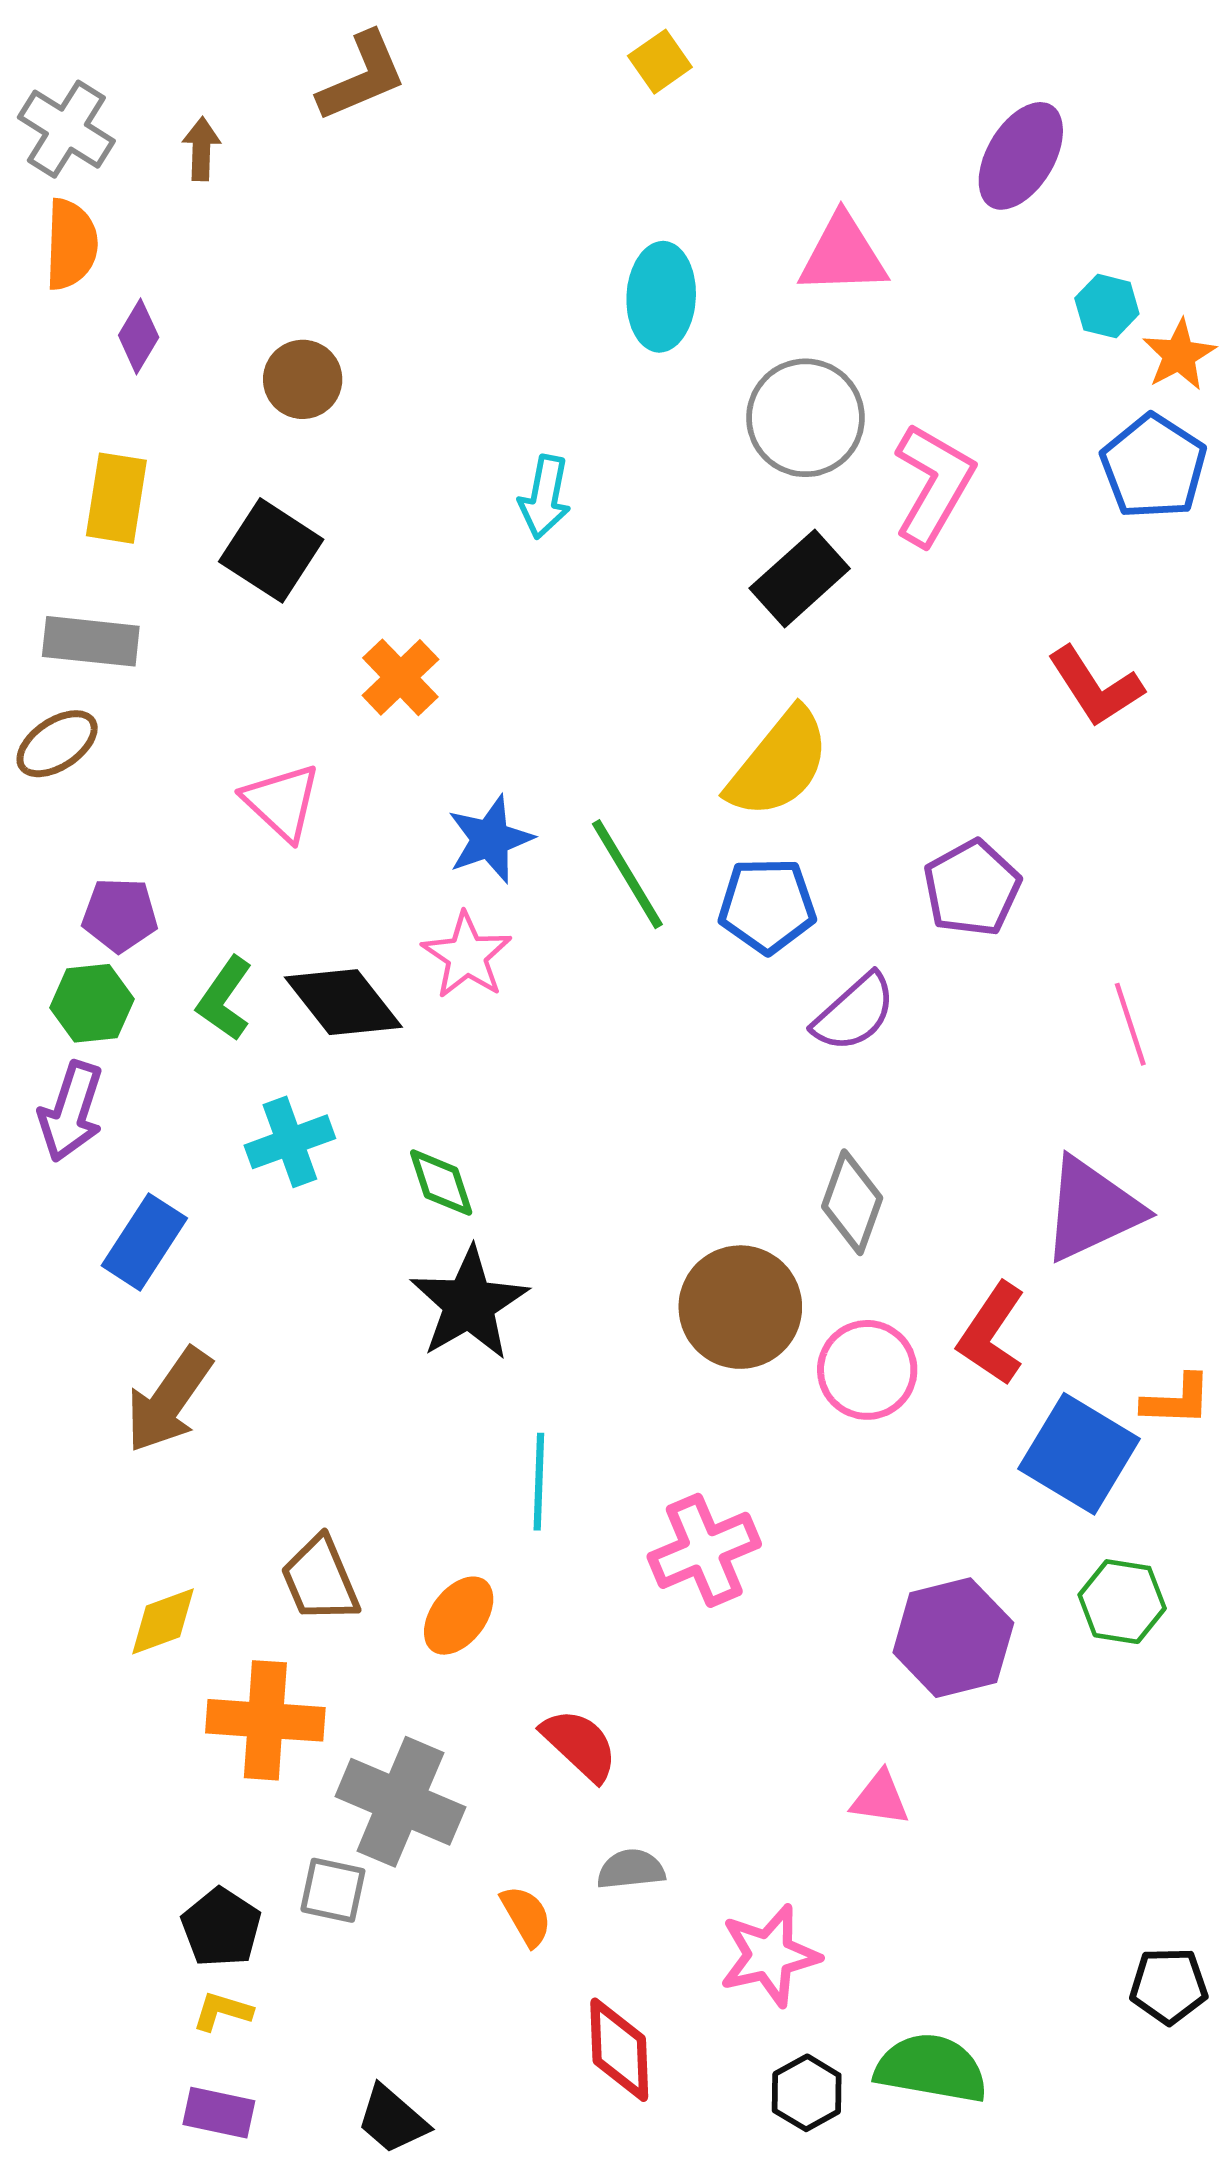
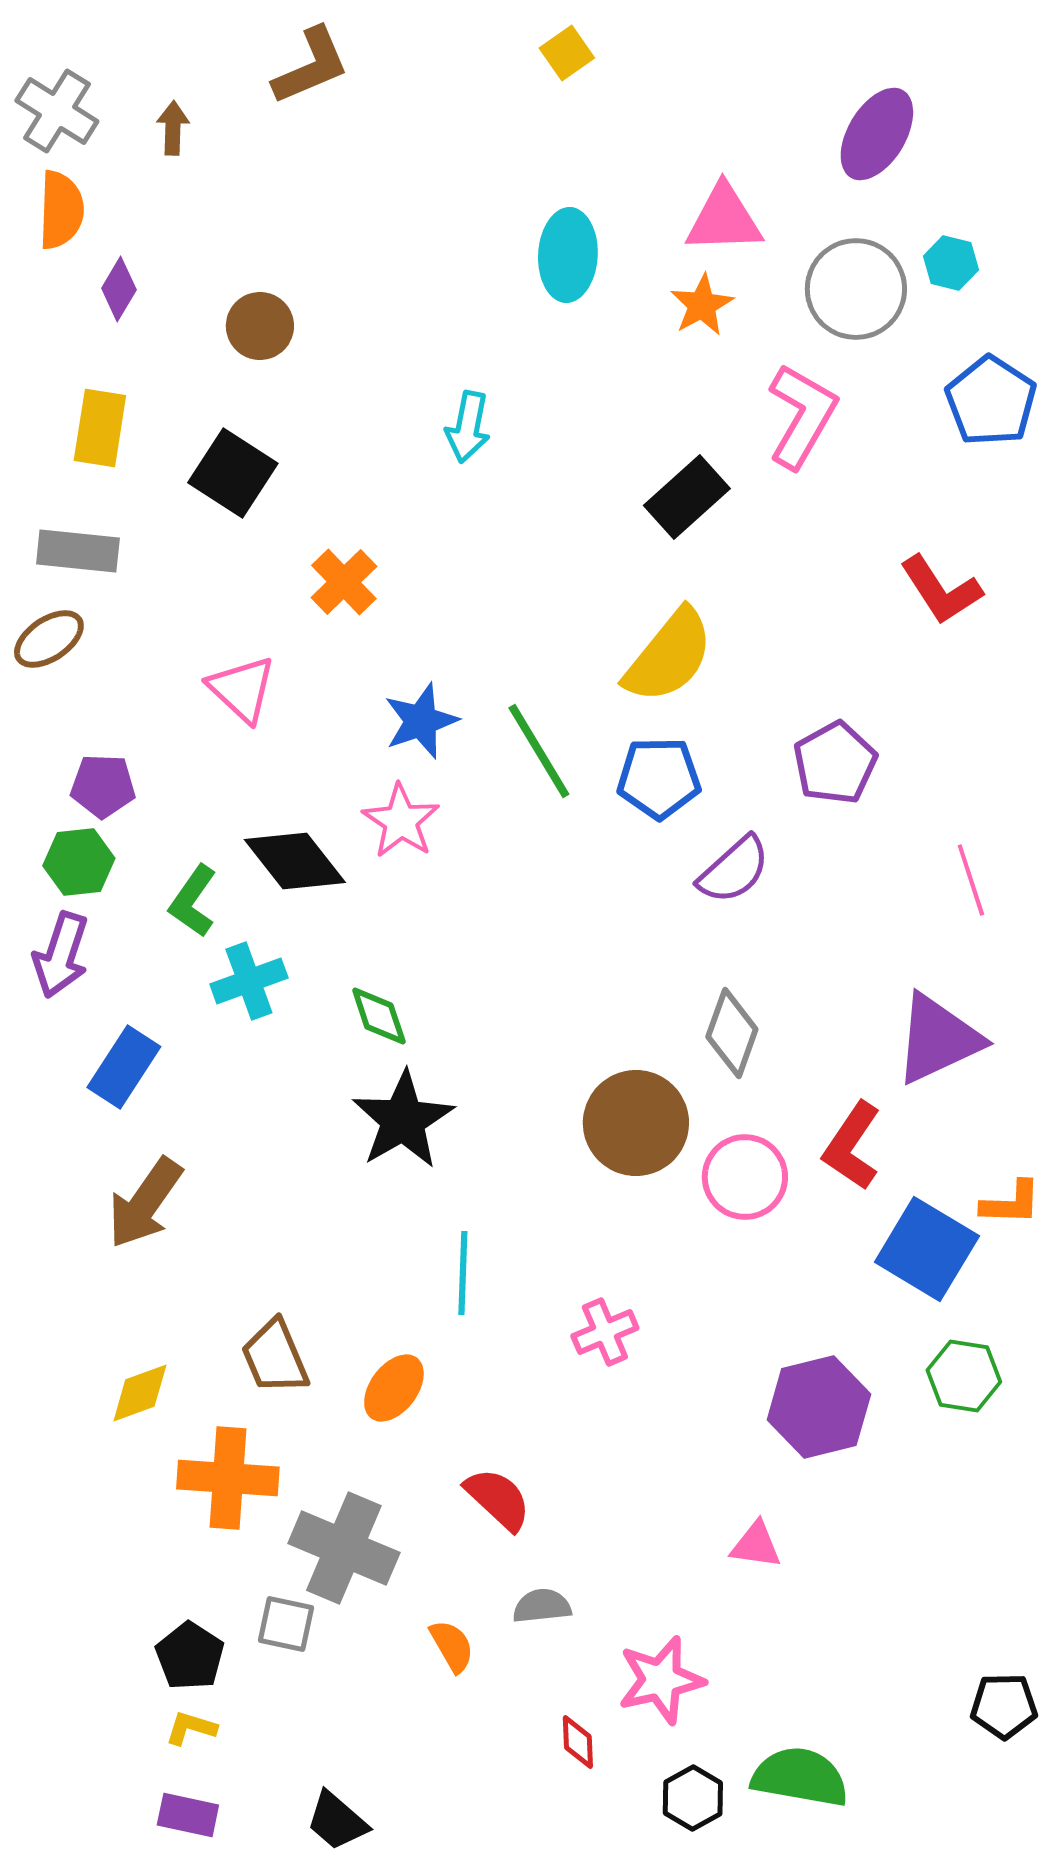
orange star: (1179, 355) -> (702, 305), moved
gray circle: (805, 418) -> (856, 289), moved
green L-shape: (225, 999) -> (193, 901), moved
pink cross: (704, 1550) -> (605, 1332), size x0.7
red diamond: (619, 2050) -> (578, 1742), moved, size x0.6

